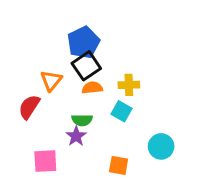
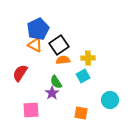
blue pentagon: (83, 42) -> (38, 29), moved
orange triangle: (51, 80) -> (35, 45), moved, turned -42
cyan square: (122, 111) -> (83, 76), turned 32
green semicircle: (82, 120) -> (56, 82), turned 56

